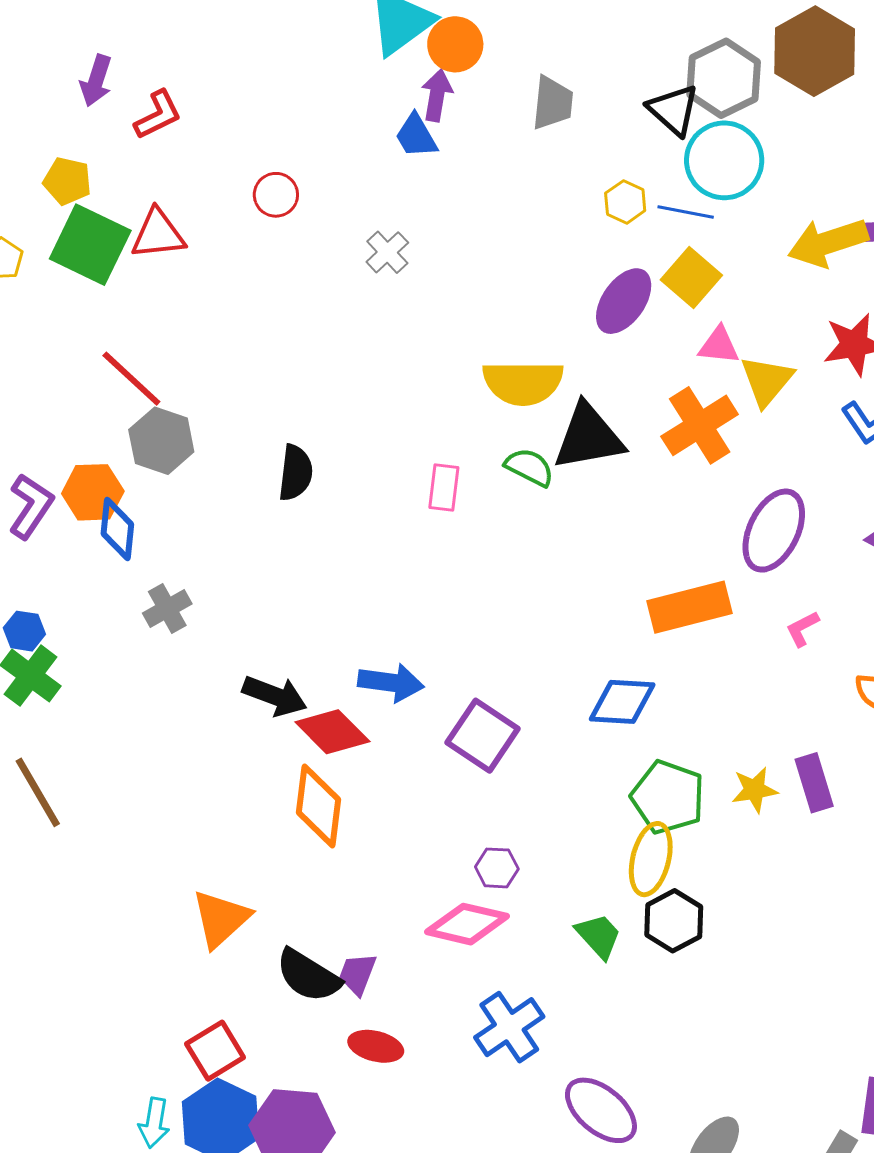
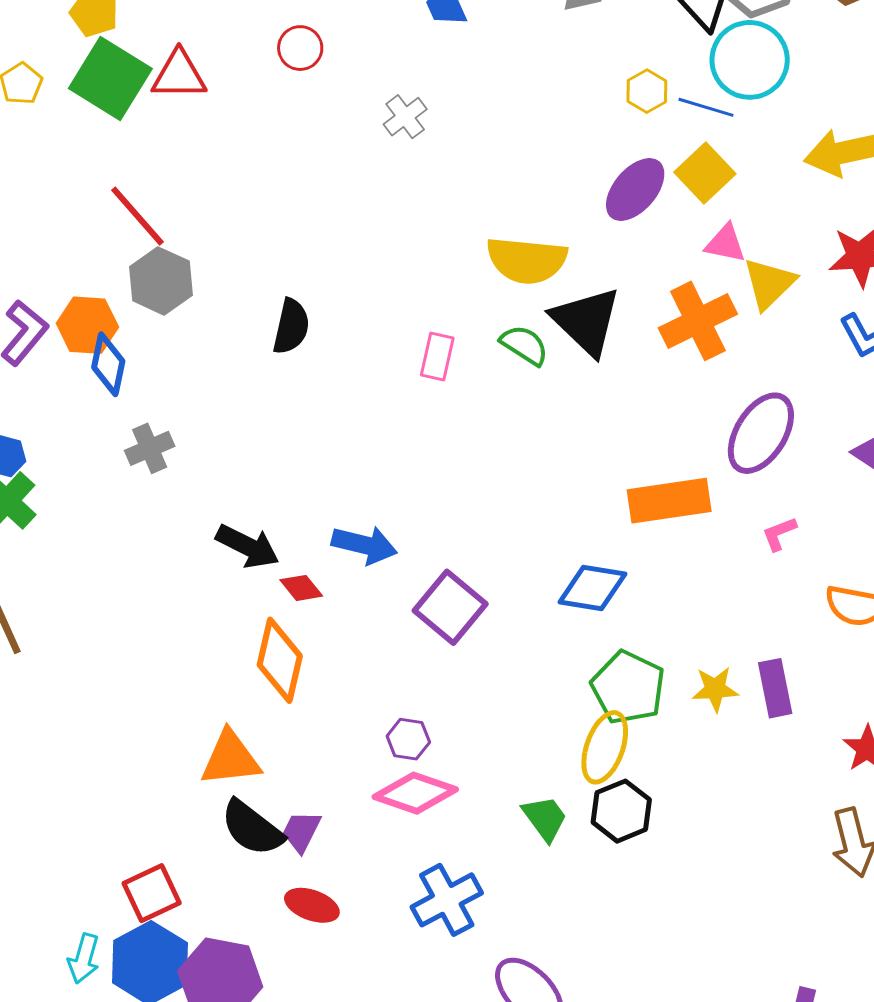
black triangle: (589, 437) -> (586, 321), turned 48
red diamond: (332, 732) -> (301, 588), size x0.6
purple hexagon: (497, 868) -> (408, 739), moved
orange triangle: (221, 919) -> (231, 758), moved, turned 30

